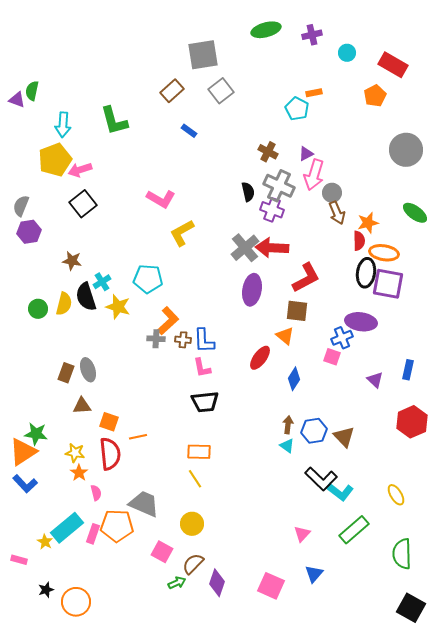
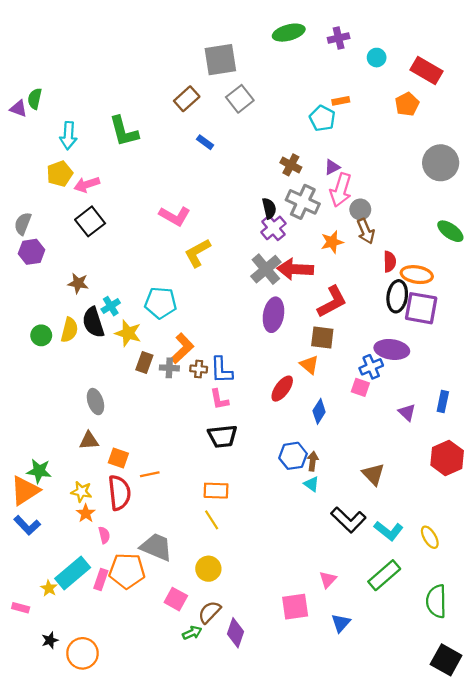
yellow pentagon: (55, 160) -> (60, 174), size x0.7
purple cross: (272, 210) -> (273, 228), moved, turned 30
orange star: (368, 223) -> (332, 242), moved
brown rectangle: (66, 373) -> (144, 362), moved
blue hexagon: (314, 431) -> (293, 456), moved
cyan L-shape: (340, 492) -> (389, 531), moved
pink square: (271, 586) -> (295, 607), moved, turned -32

